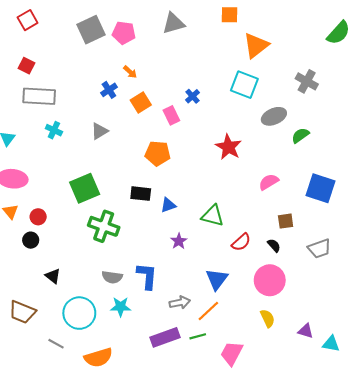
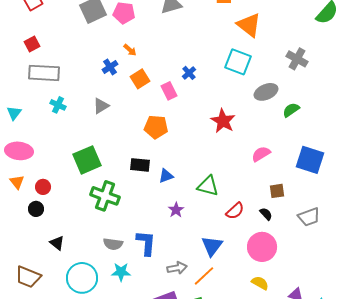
orange triangle: (256, 45) -> (249, 25), turned -44
red square: (26, 66) -> (32, 44), turned 35
yellow semicircle: (268, 318) -> (260, 283), turned -36

